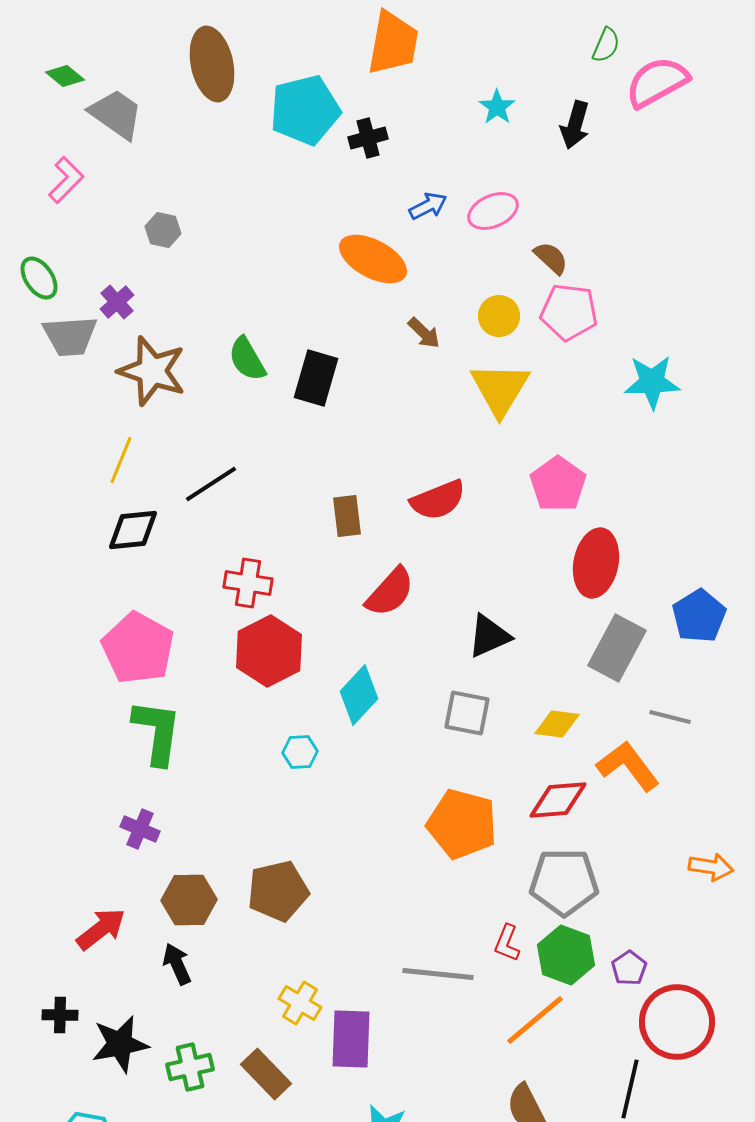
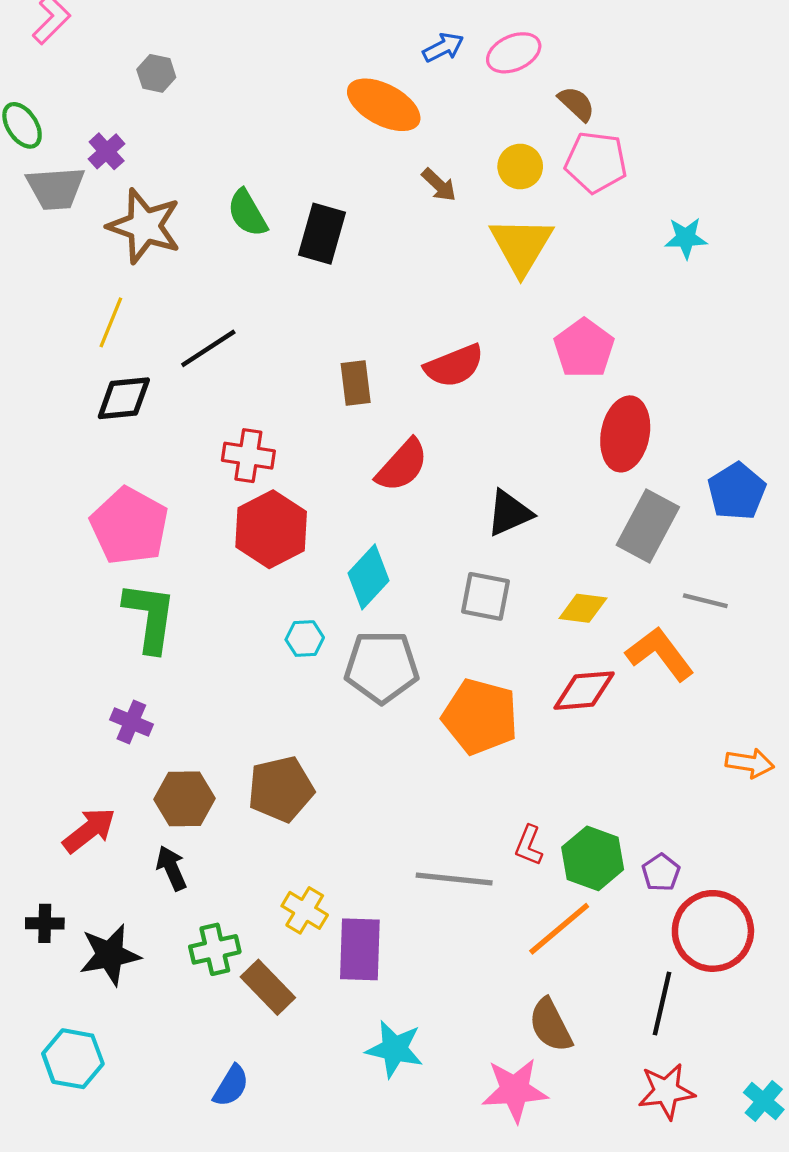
cyan star: (652, 382) -> (686, 238), size x0.7
gray pentagon: (564, 882) -> (382, 667), moved
green cross: (190, 1067) -> (215, 949), moved

